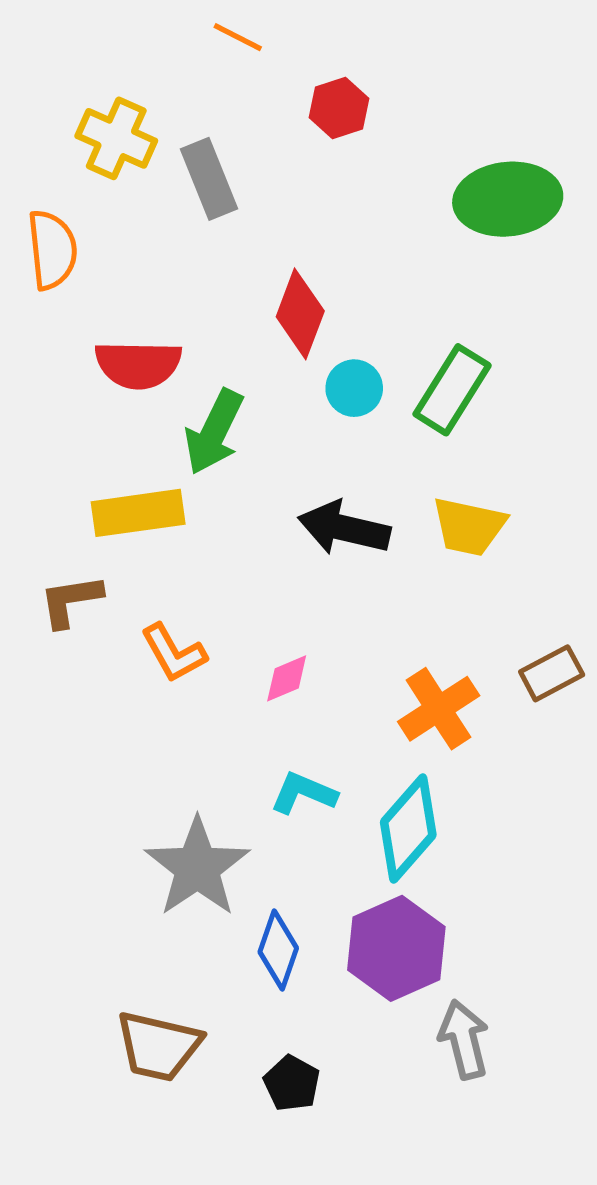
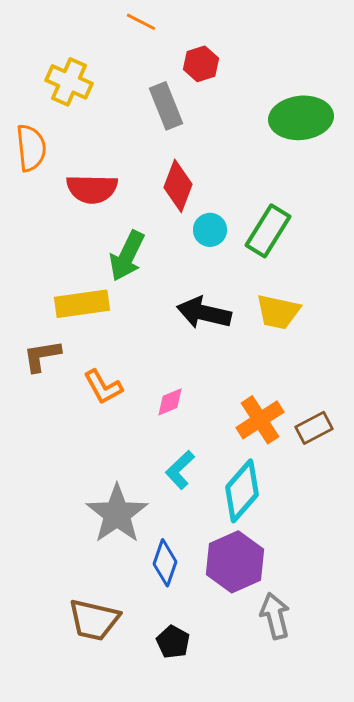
gray rectangle: (209, 179) -> (166, 106), moved
red semicircle: (138, 364) -> (92, 189), moved
brown rectangle: (552, 673) -> (314, 428), moved
cyan L-shape: (304, 793) -> (180, 470), turned -66

